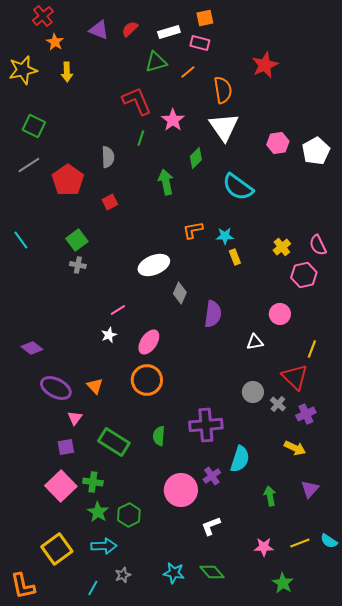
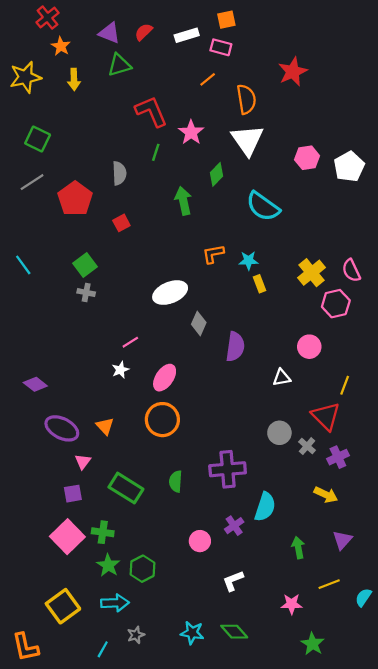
green triangle: (156, 62) -> (119, 65), moved
yellow cross: (282, 247) -> (311, 273), size x1.4
pink circle: (181, 490) -> (200, 541), size x0.6
cyan semicircle: (329, 541) -> (363, 597), turned 90
yellow line: (300, 543) -> (329, 584), moved

